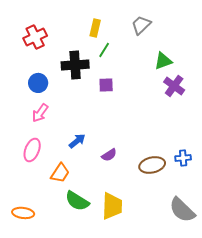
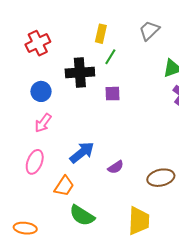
blue arrow: (77, 141) -> (82, 152), size x1.4
yellow trapezoid: (112, 206) -> (139, 221), moved

